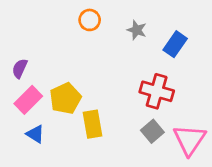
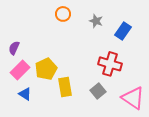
gray square: (152, 131) -> (98, 91), moved
pink triangle: (189, 140) -> (133, 98), turned -30

